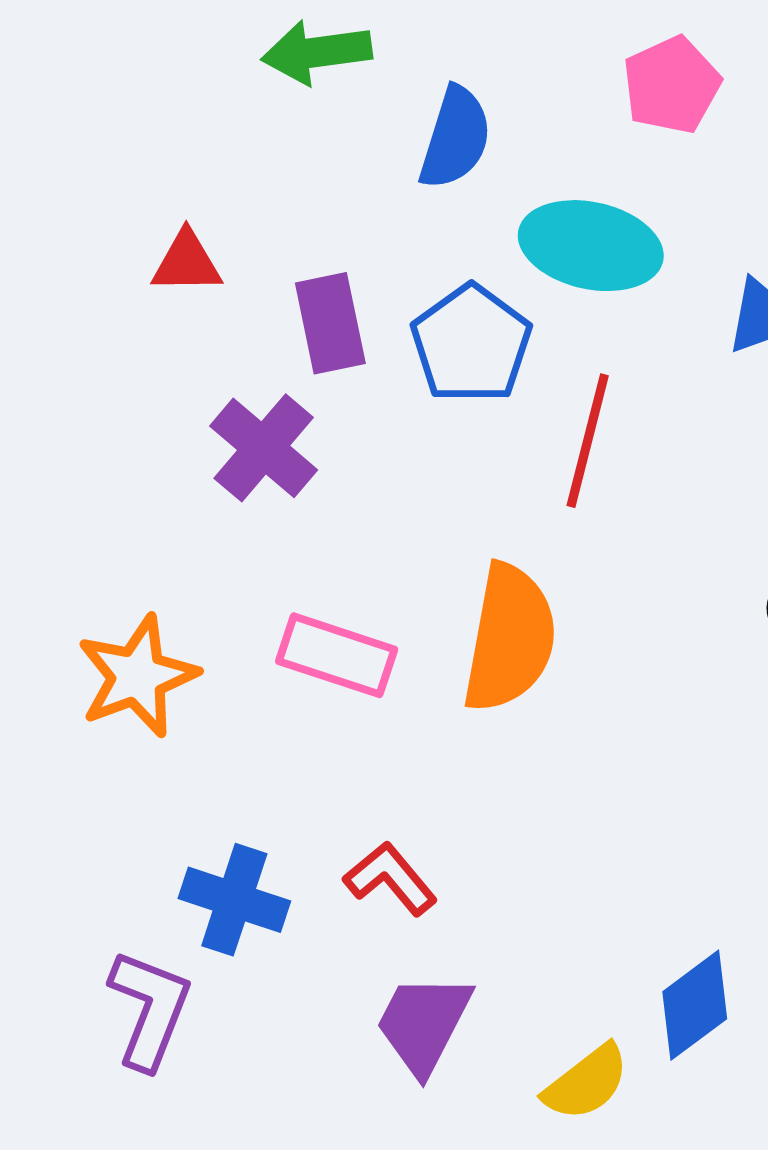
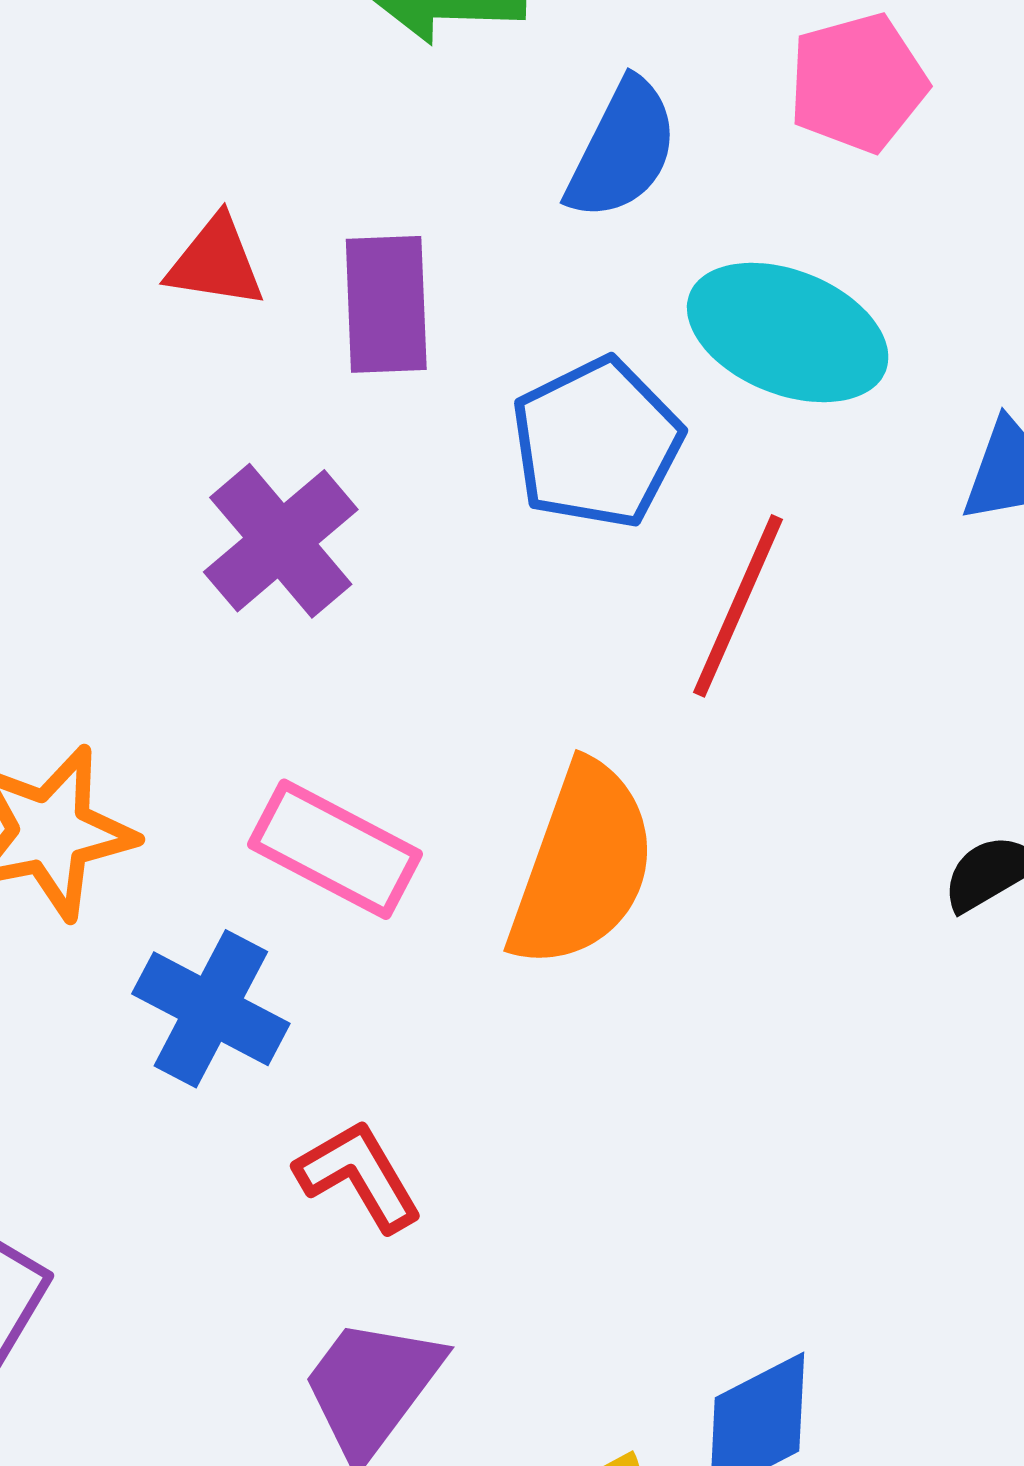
pink pentagon: (672, 85) -> (858, 83), moved
purple rectangle: (330, 323) -> (386, 304), moved
blue cross: (234, 900) -> (211, 1009), moved

